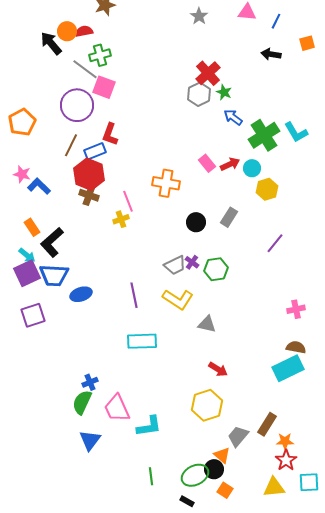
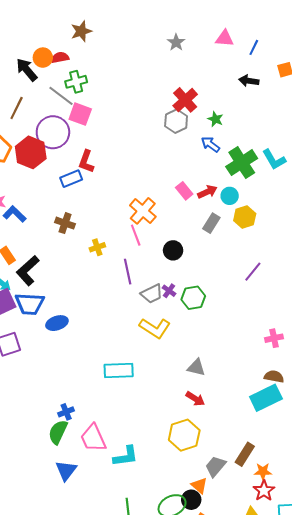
green star: (224, 92) -> (215, 119), moved
brown line: (71, 145) -> (17, 108), moved
red hexagon: (89, 174) -> (31, 152), moved
orange cross: (166, 183) -> (143, 211), turned 32
pink line: (128, 201) -> (136, 235), moved
gray rectangle: (229, 217) -> (211, 223), moved
purple line: (134, 295) -> (128, 272), moved
gray triangle: (207, 324) -> (196, 367), moved

